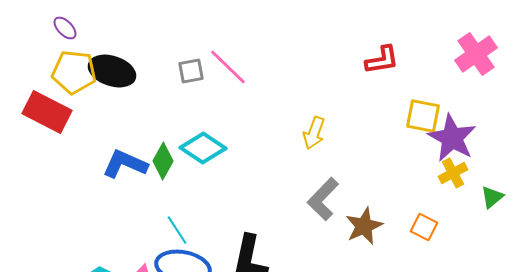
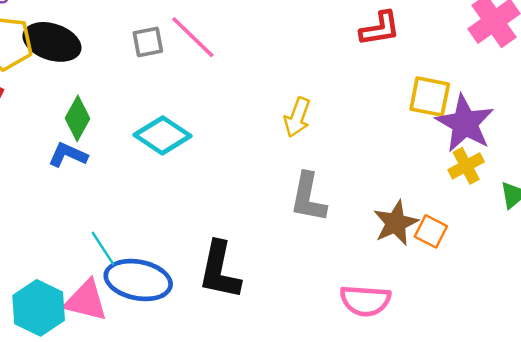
green diamond: (163, 161) -> (77, 118), moved
blue L-shape: (125, 164) -> (68, 155), size x0.7
gray L-shape: (323, 199) -> (308, 197), turned -33
brown star: (364, 226) -> (396, 223), moved
cyan line: (177, 230) -> (103, 248), moved

